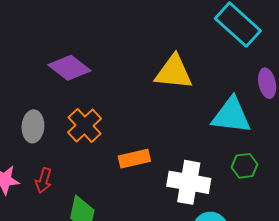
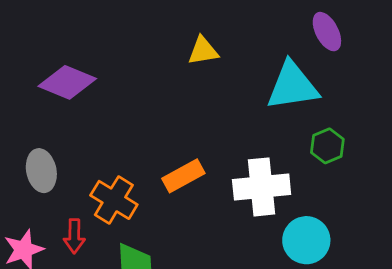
yellow triangle: (174, 72) -> (203, 51), size x0.6
orange cross: (85, 125) -> (114, 200), moved

